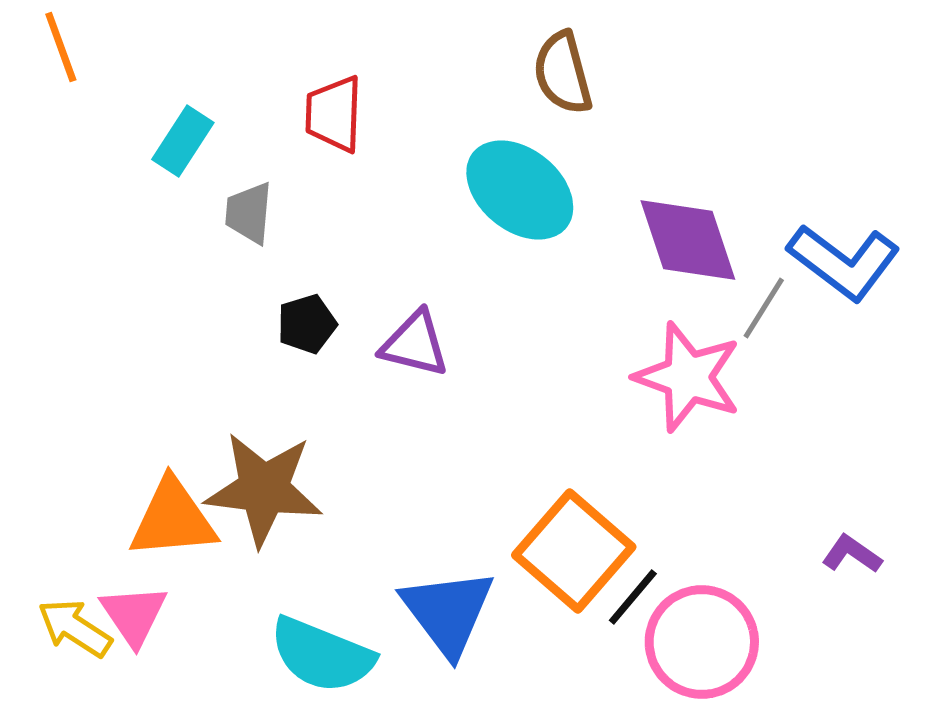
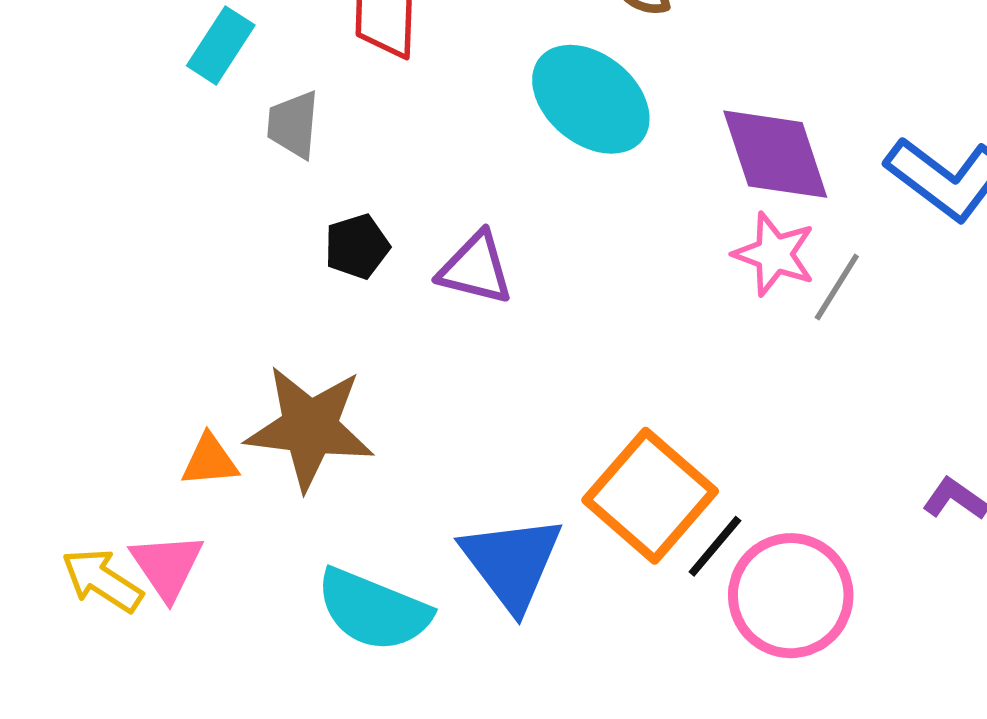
gray line: (764, 308) -> (837, 287), moved
pink star: (688, 377) -> (774, 254), moved, size x0.7
orange triangle: (173, 519) -> (210, 461), size x0.6

